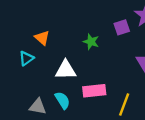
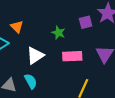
white triangle: (66, 70) -> (35, 56), turned -36
pink rectangle: (94, 91) -> (72, 56), moved

